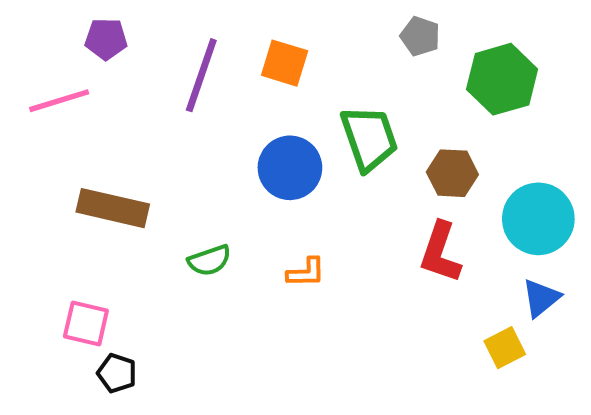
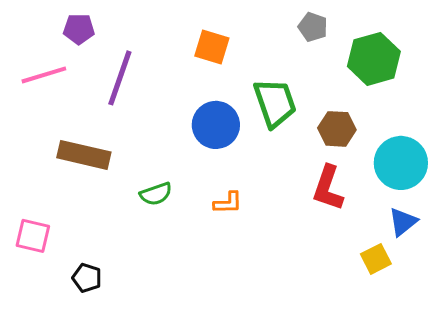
purple line: (201, 75) -> (120, 78), moved
pink square: (86, 324) -> (33, 236), moved

